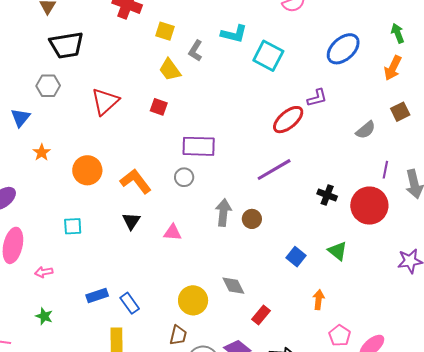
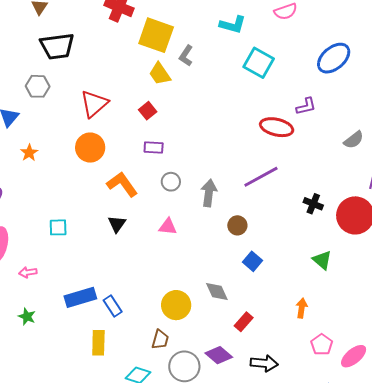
yellow square: (165, 31) -> (156, 35), size x1.8
cyan L-shape: (234, 34) -> (233, 25), moved
red square: (159, 107) -> (148, 111), turned 30
red ellipse: (288, 120) -> (277, 127), turned 52
purple rectangle: (199, 146) -> (154, 148), moved, size x0.6
orange circle: (87, 170) -> (90, 148), moved
gray arrow: (223, 213) -> (209, 193), moved
pink triangle: (173, 232) -> (168, 227), moved
blue square: (296, 257) -> (252, 261), moved
blue rectangle: (97, 295) -> (80, 297), size x1.4

